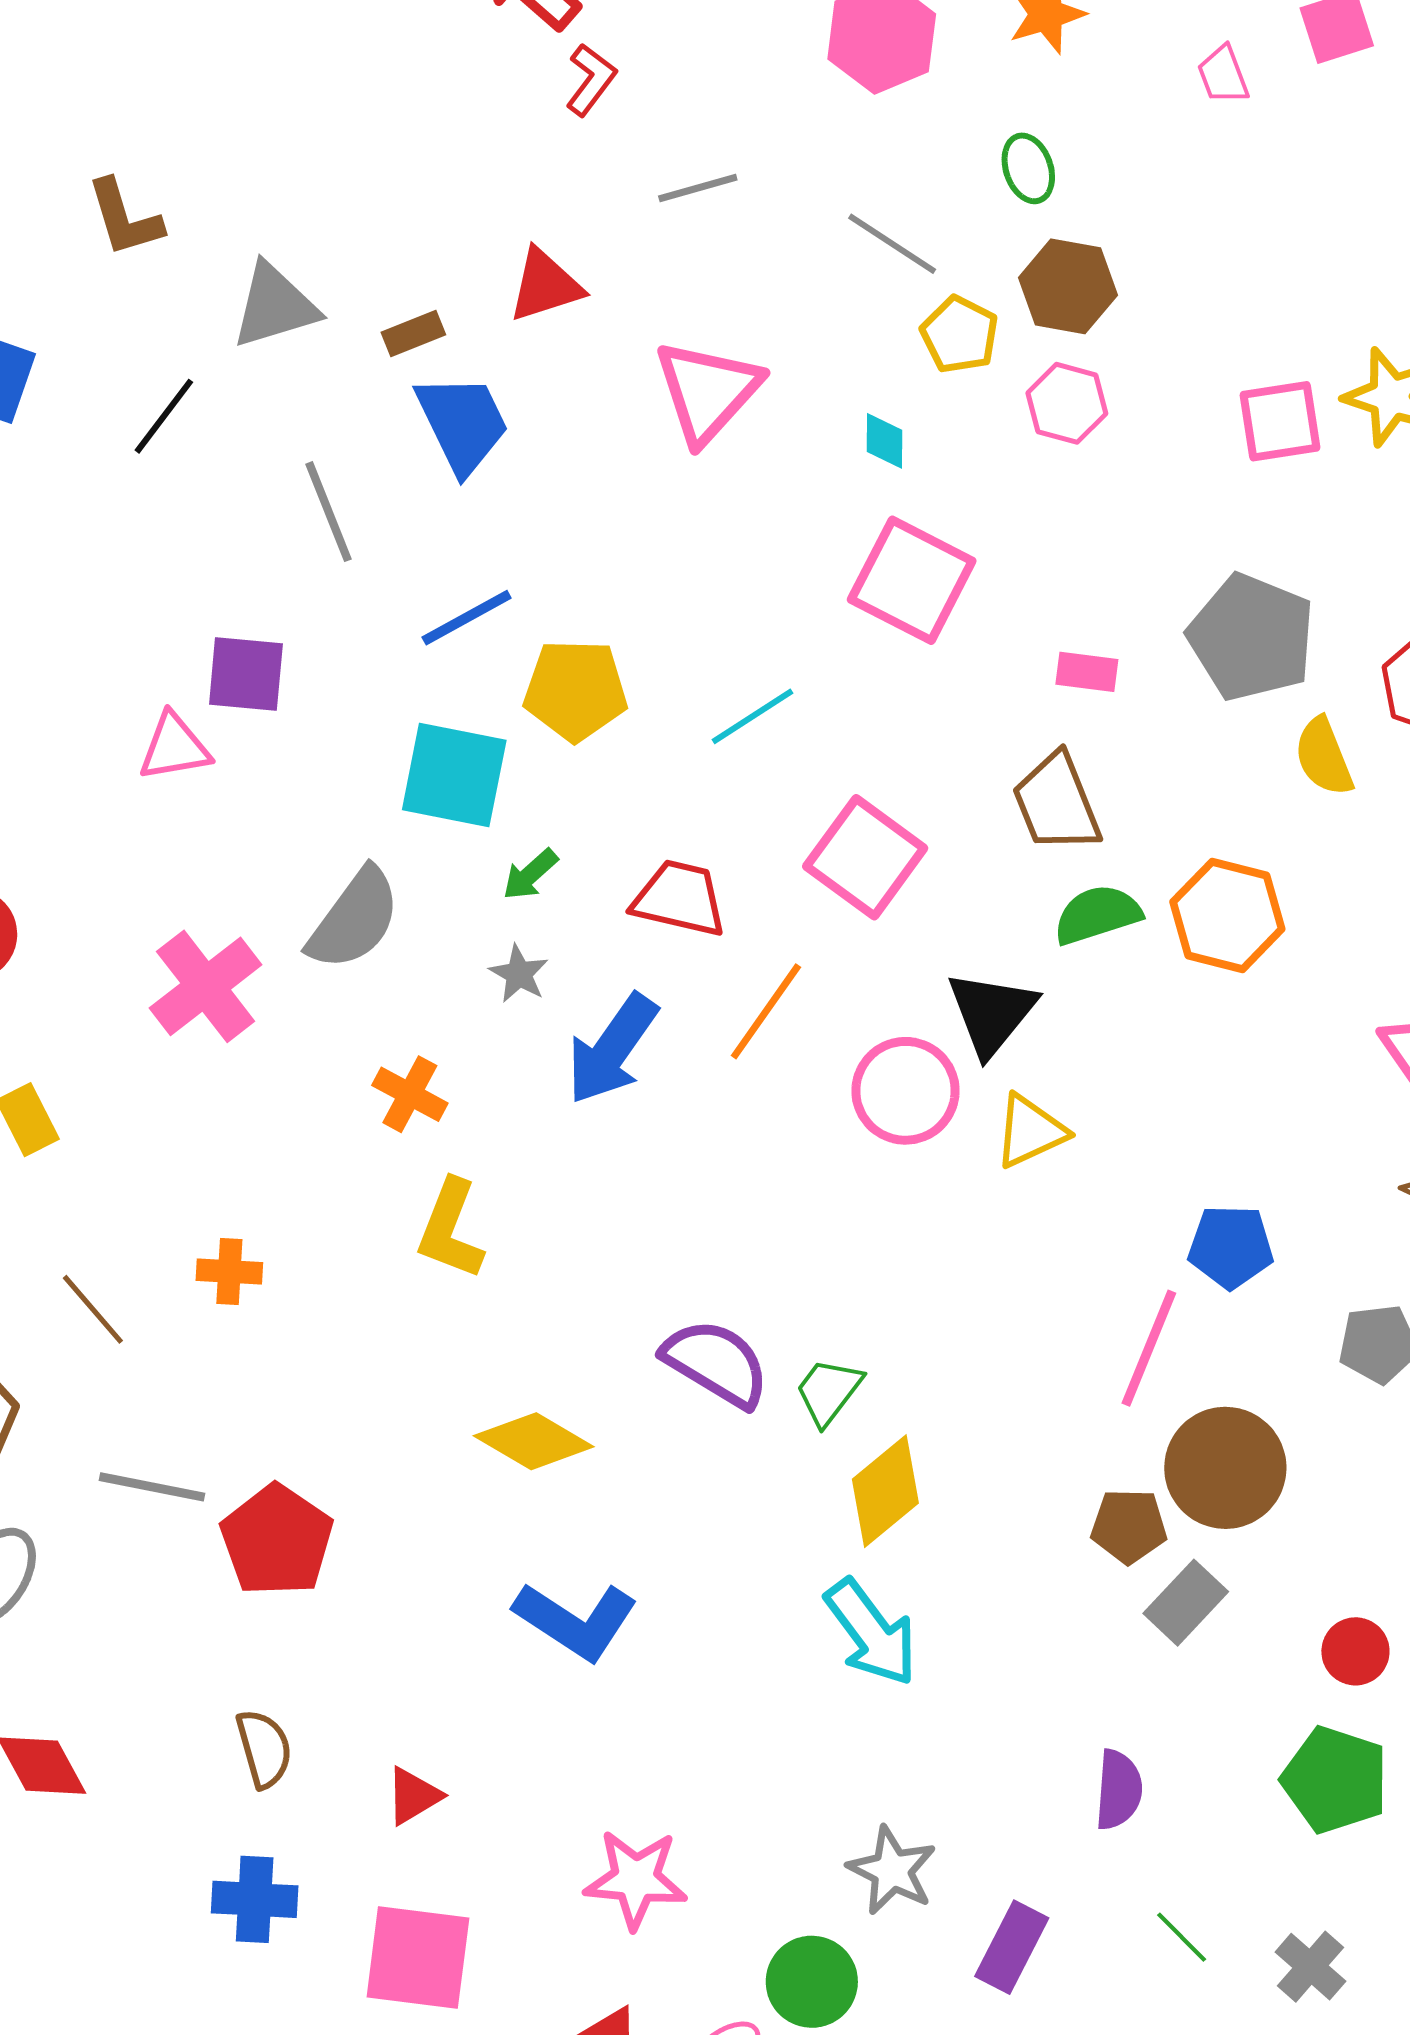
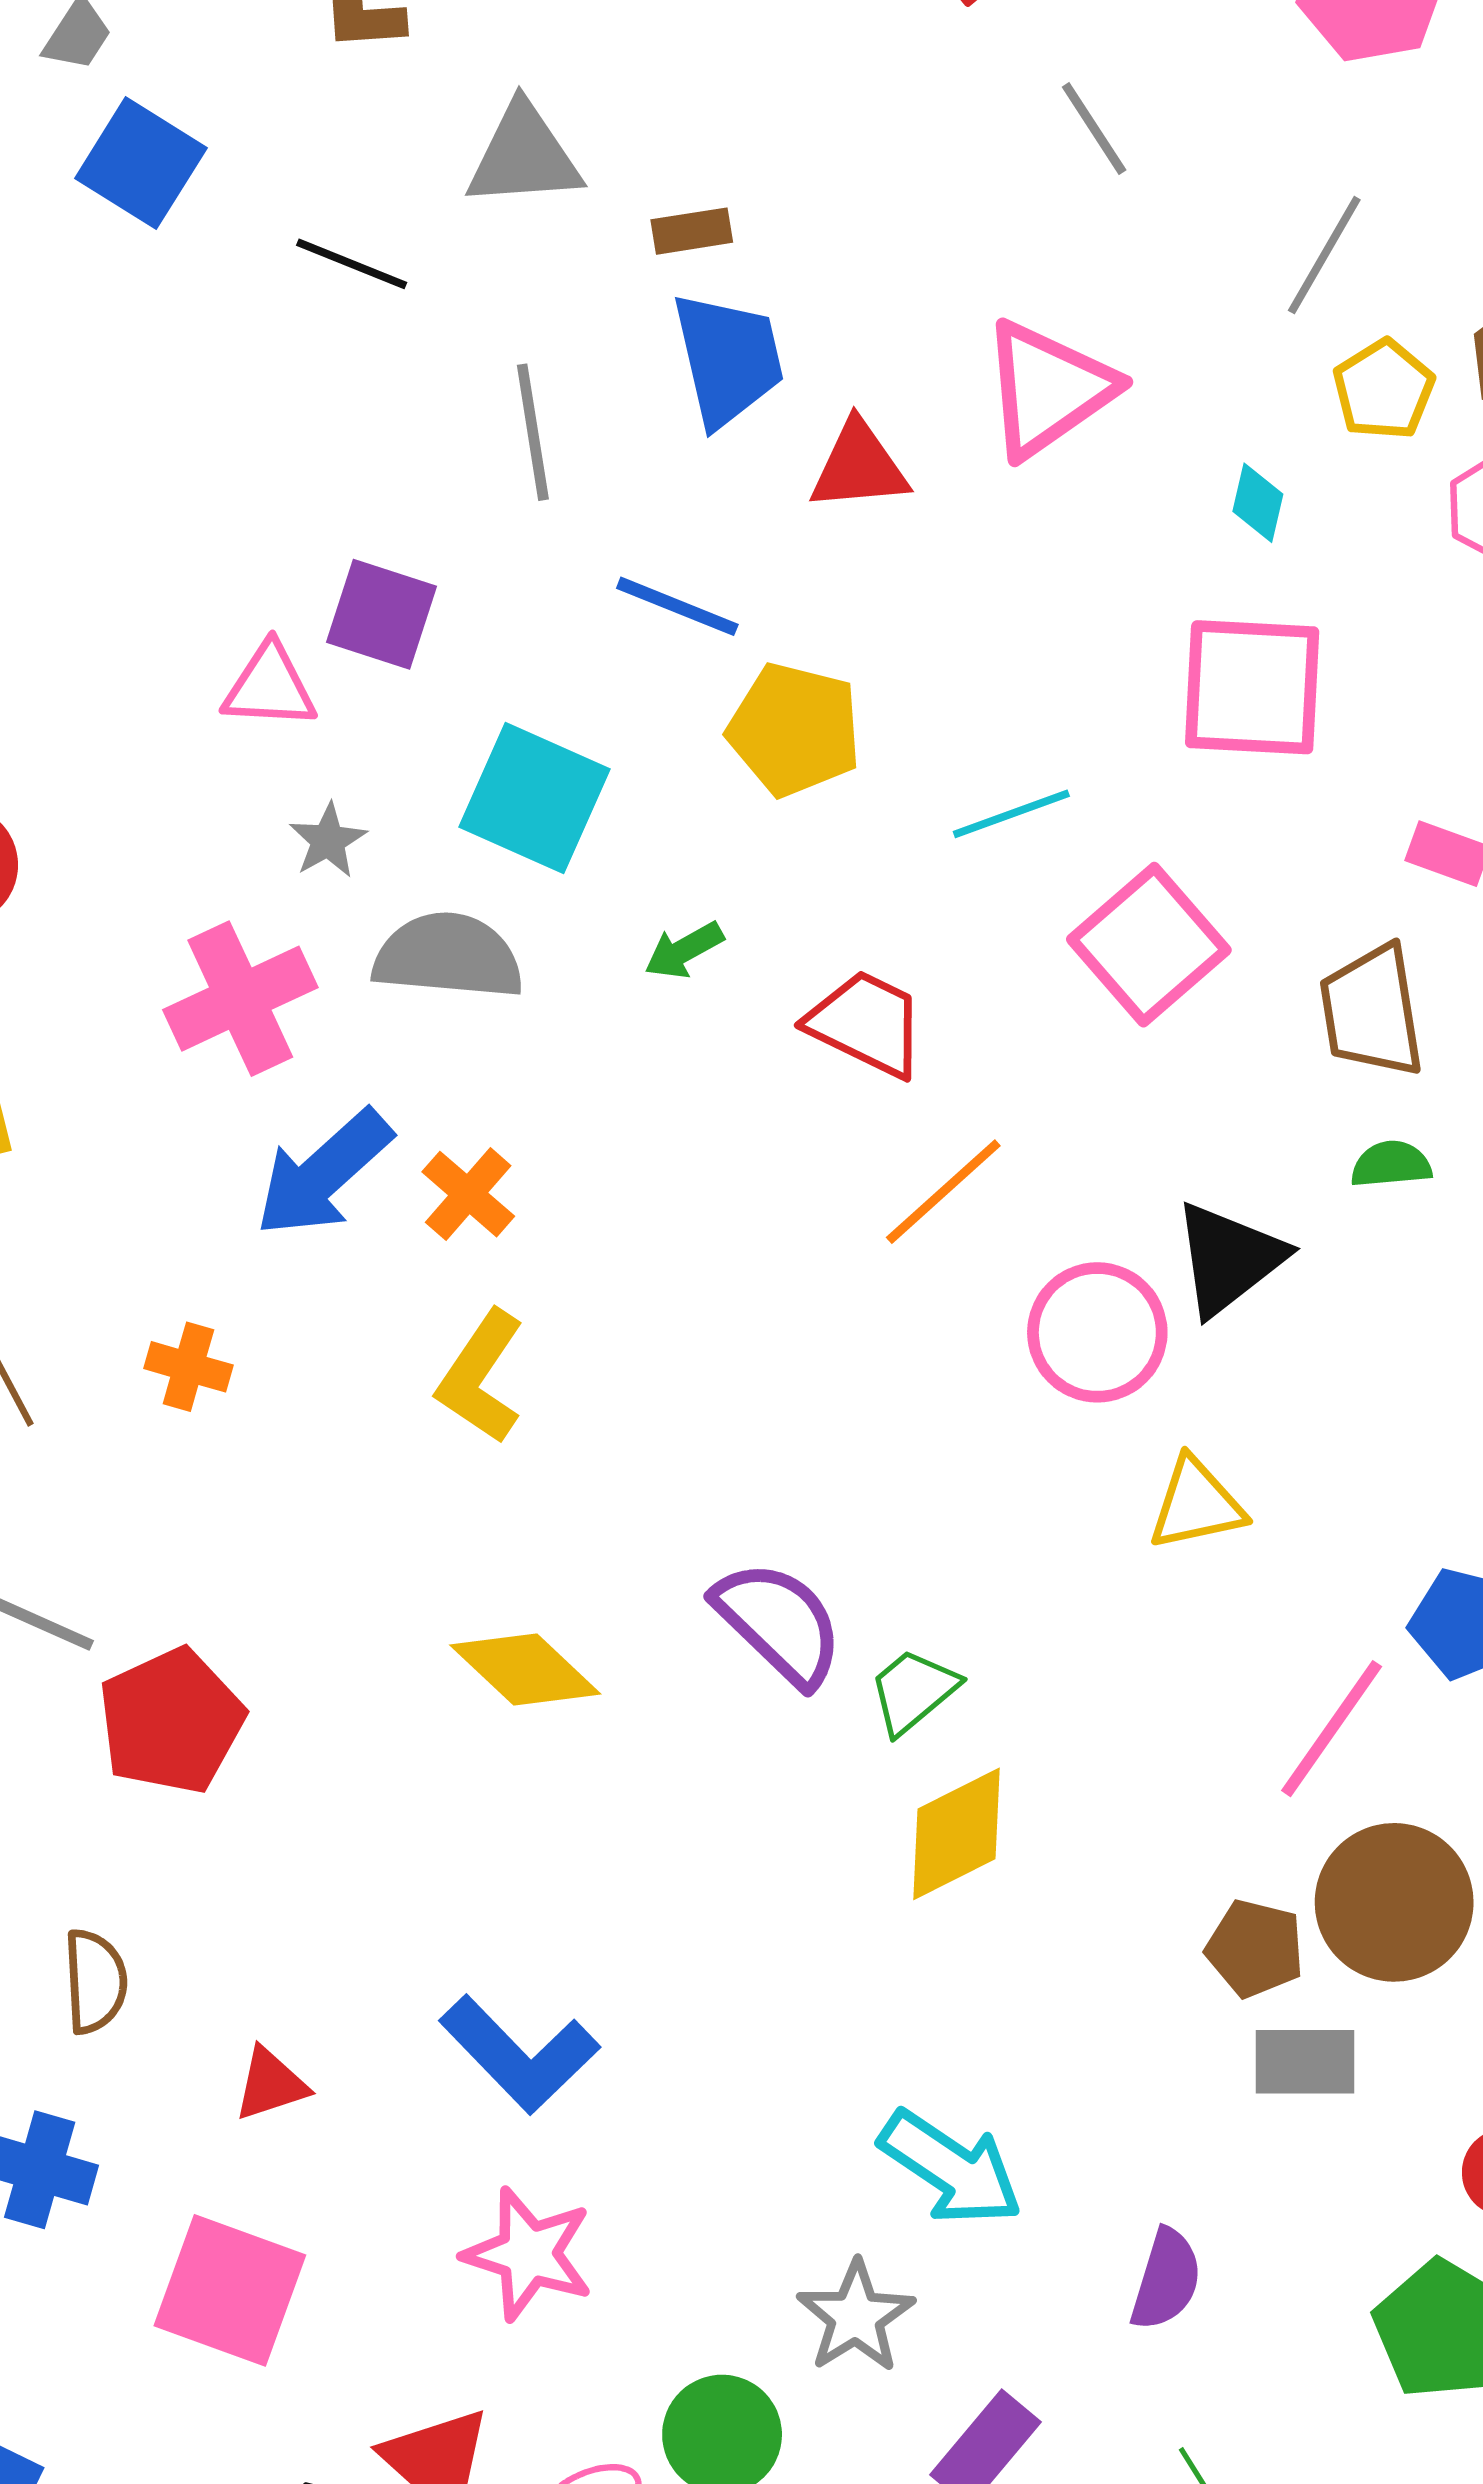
gray line: (698, 188) -> (1094, 128), turned 60
gray line: (892, 244) -> (1324, 255), turned 74
red triangle: (545, 285) -> (859, 466), moved
black line: (164, 416) -> (352, 264), turned 62
pink square: (912, 580) -> (1252, 687), turned -37
blue line: (467, 618) -> (677, 606), turned 38
cyan square: (454, 775) -> (535, 798), moved
pink square: (865, 857) -> (1149, 945), moved
green semicircle: (1097, 915) -> (1391, 1164), size x0.7
gray semicircle: (354, 919) -> (448, 956), turned -134
gray star: (519, 974) -> (328, 841), moved
blue arrow: (612, 1049) -> (324, 1173), moved
yellow triangle: (1030, 1131) -> (1196, 1504), moved
gray rectangle: (1186, 1603) -> (1305, 2062), turned 34
blue L-shape: (576, 1621) -> (519, 2054), moved
cyan arrow: (871, 1633) -> (951, 2168), moved, turned -32

